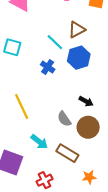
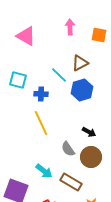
blue cross: (48, 67) -> (41, 94), moved, turned -32
yellow line: (22, 106) -> (41, 123), moved

